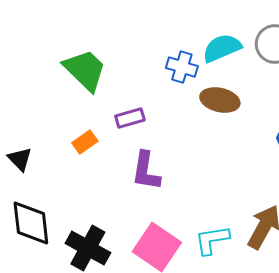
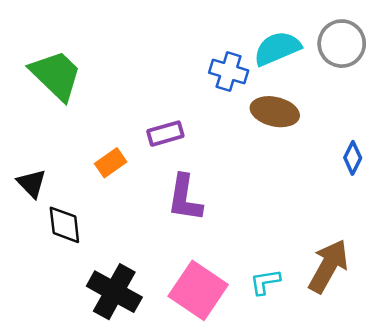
green trapezoid: (85, 70) -> (56, 75), moved
black diamond: (31, 223) -> (64, 225), moved, size x0.7
cyan L-shape: (212, 240) -> (265, 282), size x0.7

